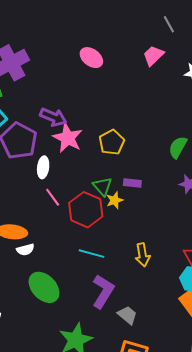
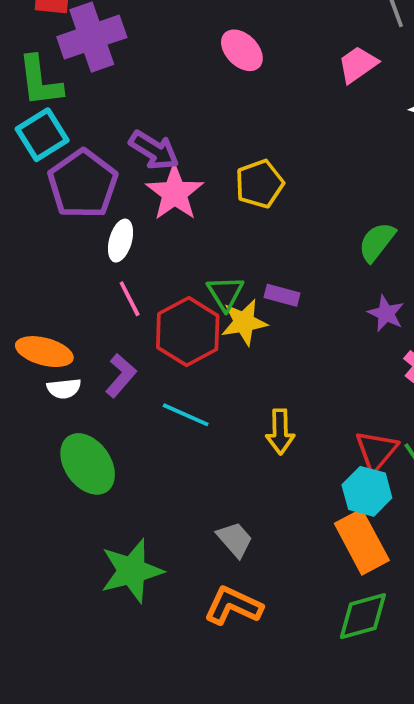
yellow pentagon: (112, 142) -> (259, 184), moved
yellow star: (115, 200) -> (244, 322), size x1.4
purple L-shape: (103, 291) -> (121, 375), moved, size x0.7

